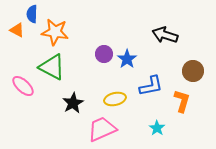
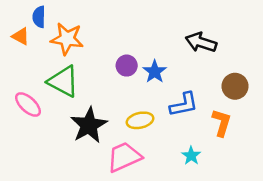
black star: (73, 103) -> (89, 125), size x1.4

